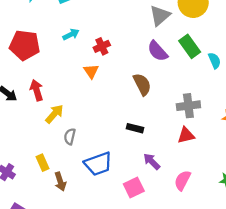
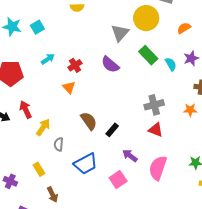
purple semicircle: (158, 51) -> (110, 64), moved
brown semicircle: (142, 84) -> (89, 121), moved
black rectangle: (135, 128) -> (112, 130), turned -56
red triangle: (186, 135) -> (156, 130), turned 42
pink semicircle: (182, 180) -> (158, 168), size x1.4
brown arrow: (60, 182) -> (53, 195), moved

